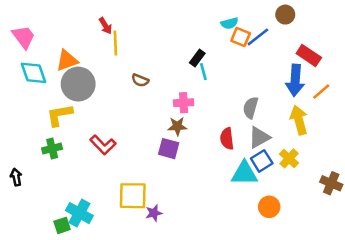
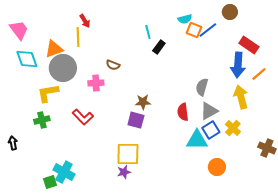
yellow line: (115, 43) -> (78, 37), moved
cyan line: (203, 72) -> (148, 32), moved
pink cross: (184, 103) -> (96, 83), moved
yellow square: (133, 196) -> (128, 154), moved

